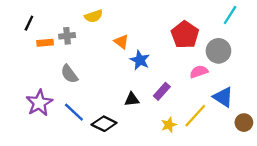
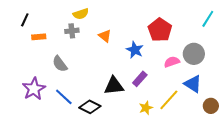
cyan line: (230, 15) -> (208, 19), moved
gray cross: (67, 36) -> (72, 31), moved
gray circle: (218, 51) -> (194, 54), moved
blue star: (140, 60) -> (135, 50), moved
black triangle: (132, 99) -> (114, 86), size x1.5

